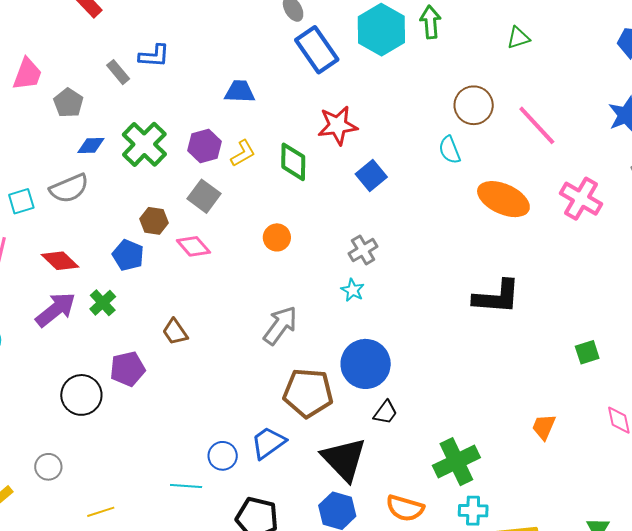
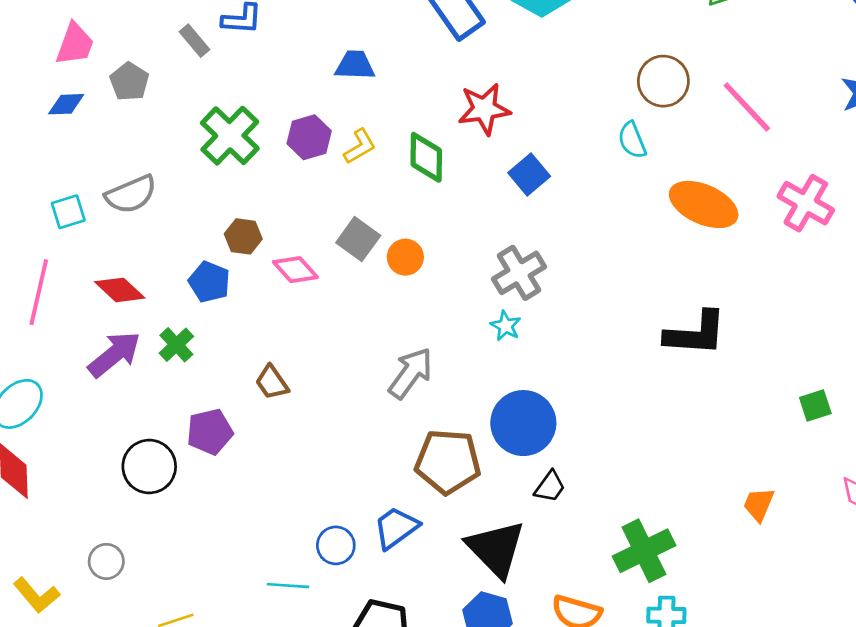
blue diamond: (91, 146) -> (66, 104), moved
gray square: (204, 196) -> (358, 239), moved
gray cross: (363, 250) -> (519, 273), size x1.4

